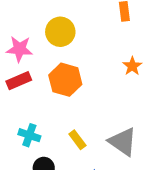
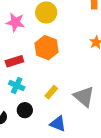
red rectangle: (19, 81) -> (14, 61), moved
yellow rectangle: (77, 140) -> (51, 92), turned 72

